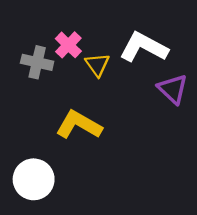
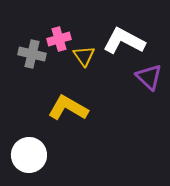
pink cross: (68, 45) -> (59, 39), turned 30

